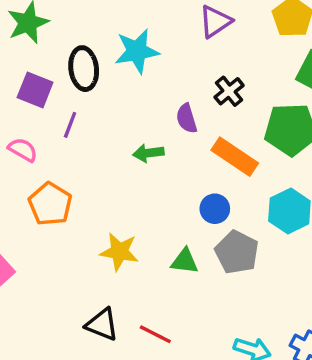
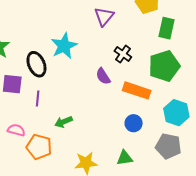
pink semicircle: (23, 150) -> (16, 130), moved
green arrow: (148, 153) -> (63, 122), moved
gray pentagon: (237, 252) -> (168, 146), moved

